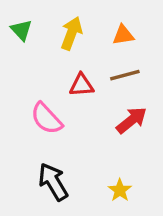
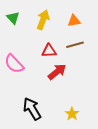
pink semicircle: (46, 118) -> (14, 64), moved
red arrow: (132, 120) -> (57, 72), moved

